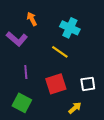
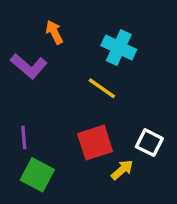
purple line: (26, 72) -> (24, 137), moved
white square: (88, 84) -> (149, 143), turned 35
yellow arrow: (75, 108) -> (122, 170), moved

